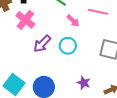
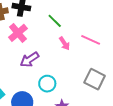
cyan circle: (68, 46) -> (47, 84), moved

